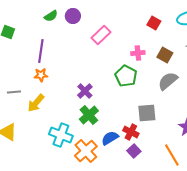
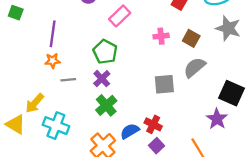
green pentagon: (126, 76) -> (105, 52), moved
gray line: (14, 92) -> (68, 80), moved
yellow arrow: (36, 103) -> (35, 103), moved
gray square: (147, 113) -> (164, 84), moved
cyan cross: (61, 135) -> (56, 126), moved

